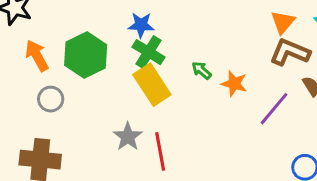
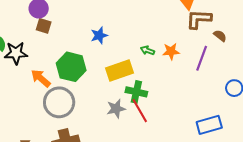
green cross: (148, 52) -> (136, 92), moved
yellow rectangle: (152, 85) -> (119, 71), turned -56
gray circle: (51, 99) -> (59, 102), size x1.8
gray star: (128, 137) -> (116, 109), turned -30

